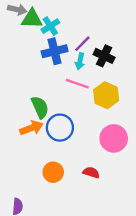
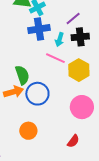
purple line: (82, 44) -> (73, 18), moved
black cross: (104, 56) -> (80, 37), turned -36
red semicircle: (91, 172) -> (73, 141), moved, turned 104

